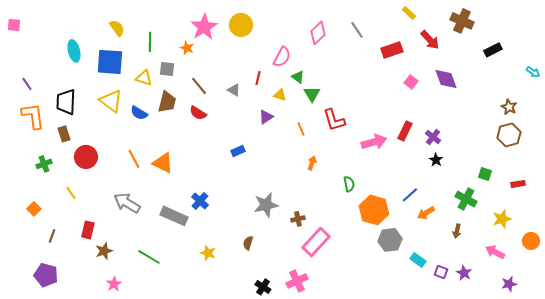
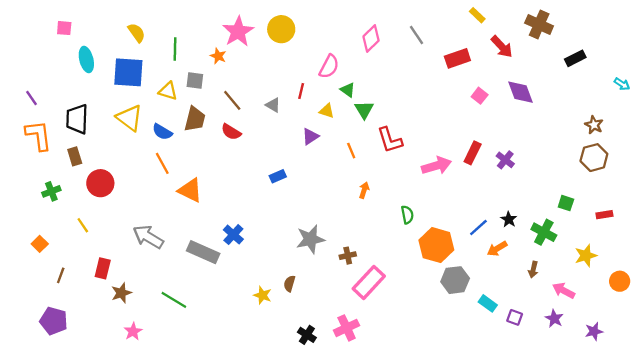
pink square: (14, 25) -> (64, 28), moved
orange line: (134, 159) -> (162, 163), moved
black star: (436, 160) -> (509, 219), moved
pink arrow: (495, 252) -> (564, 291), moved
yellow star: (208, 253) -> (263, 295), moved
purple star: (464, 273) -> (554, 319), moved

